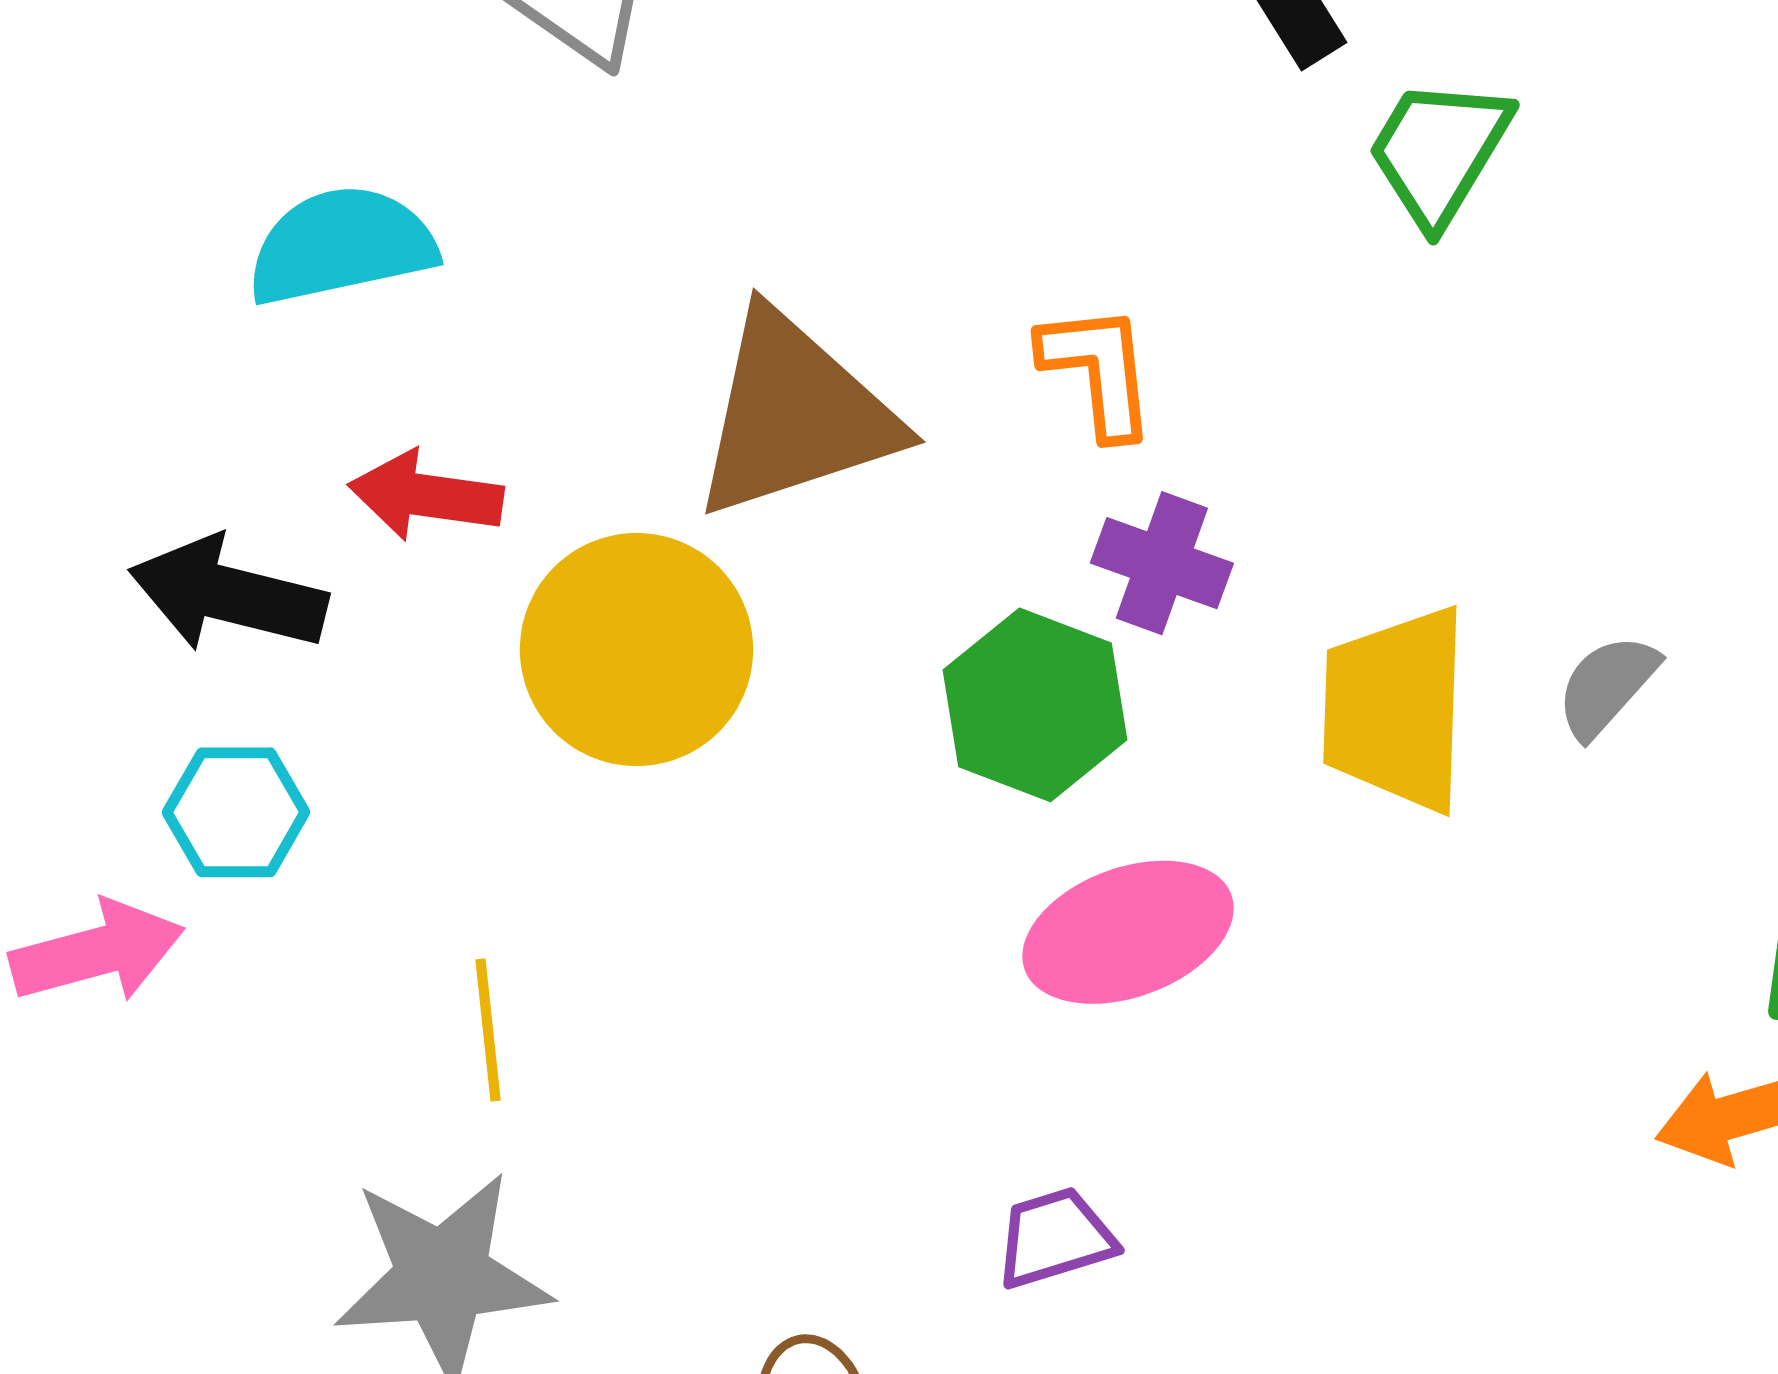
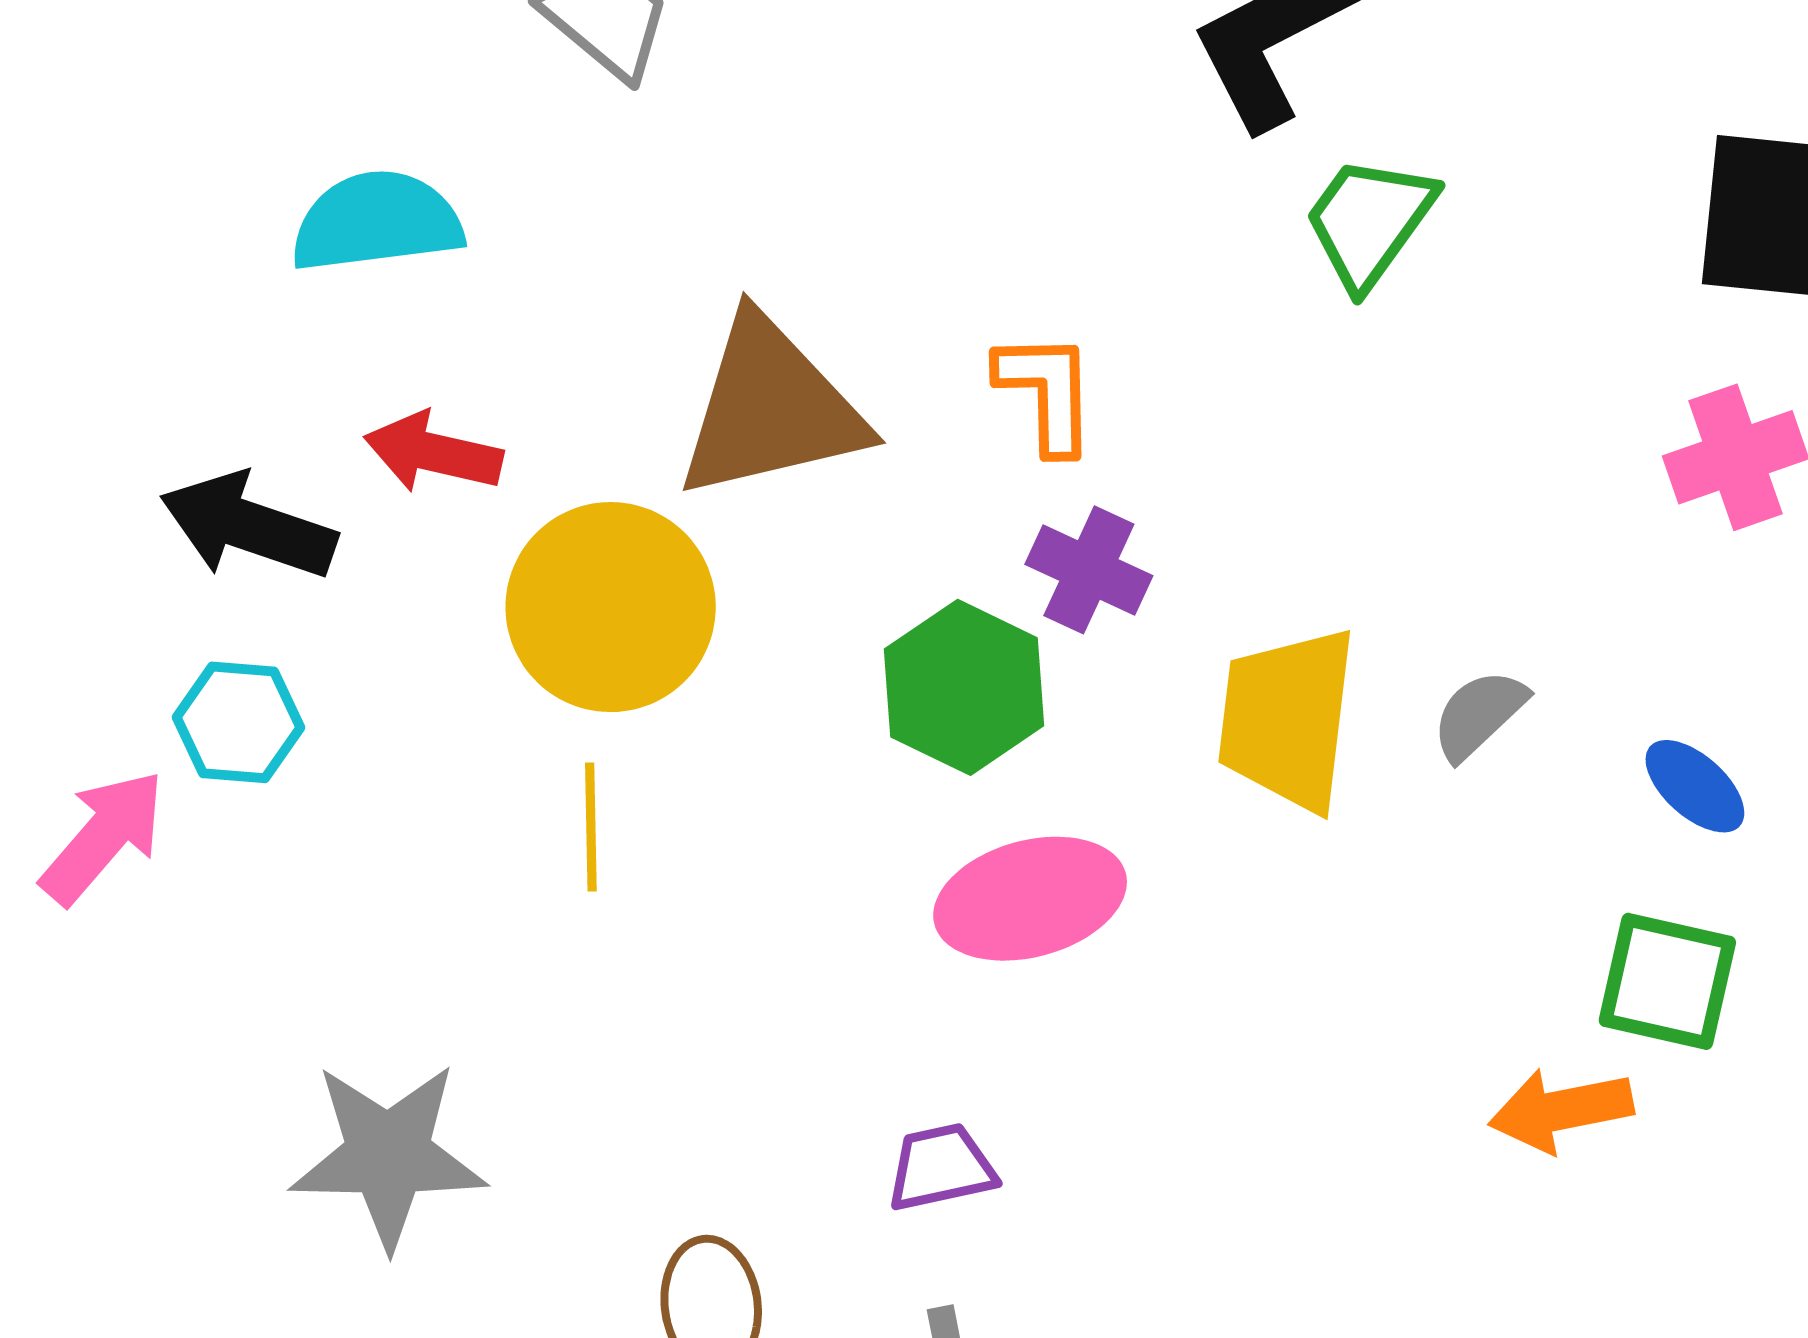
pink arrow: (97, 952) -> (103, 837), turned -39
yellow line: (488, 1030) -> (591, 827), moved

